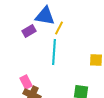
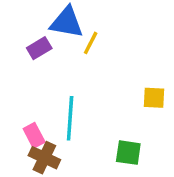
cyan line: (54, 52) -> (70, 118), moved

